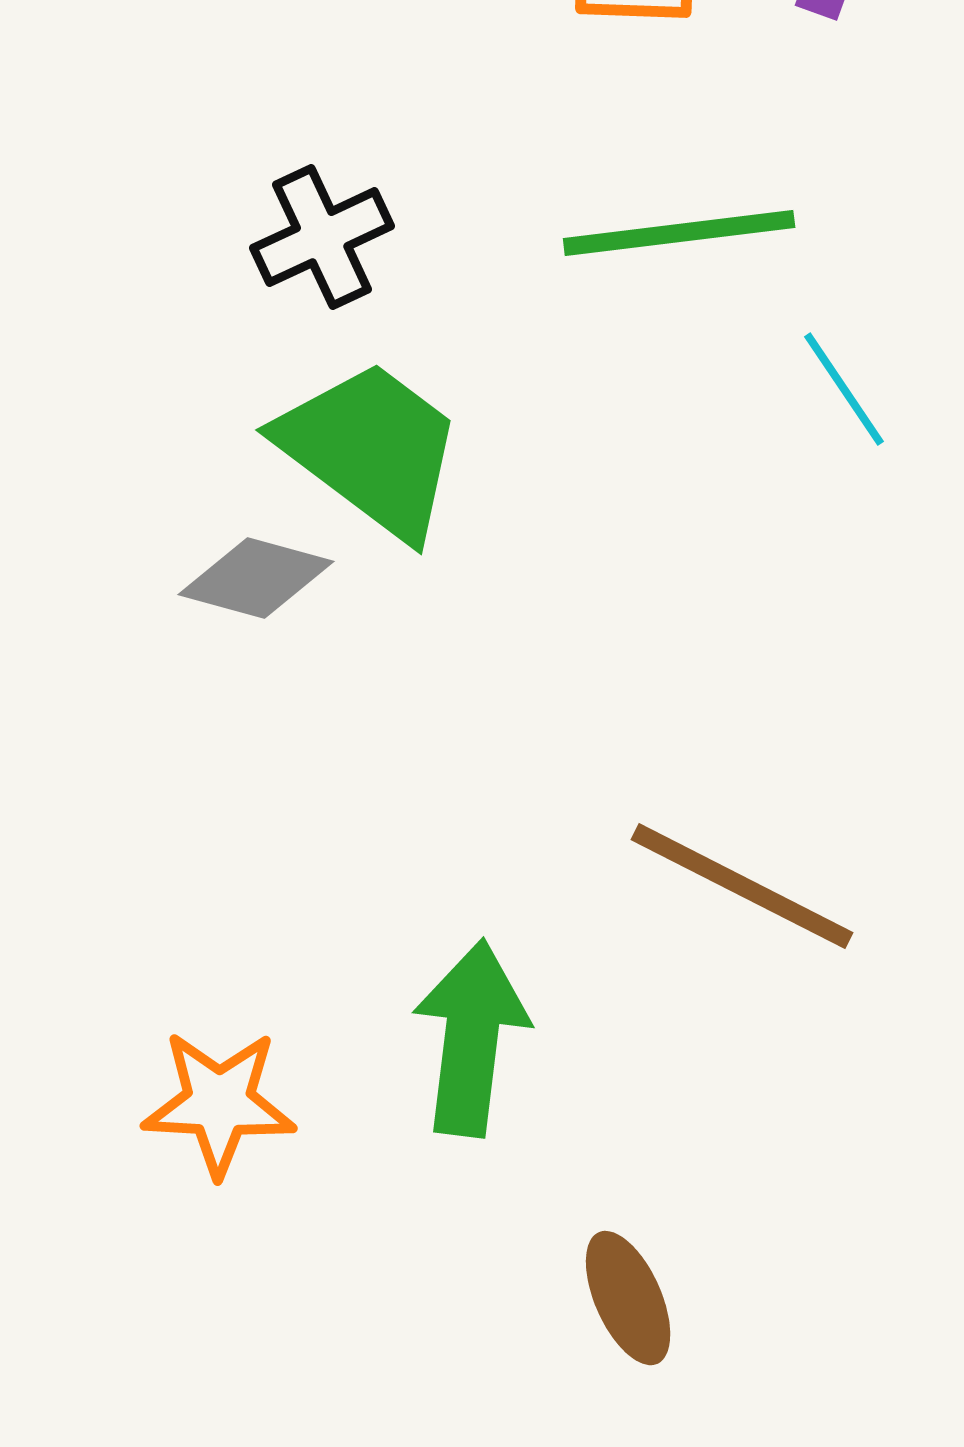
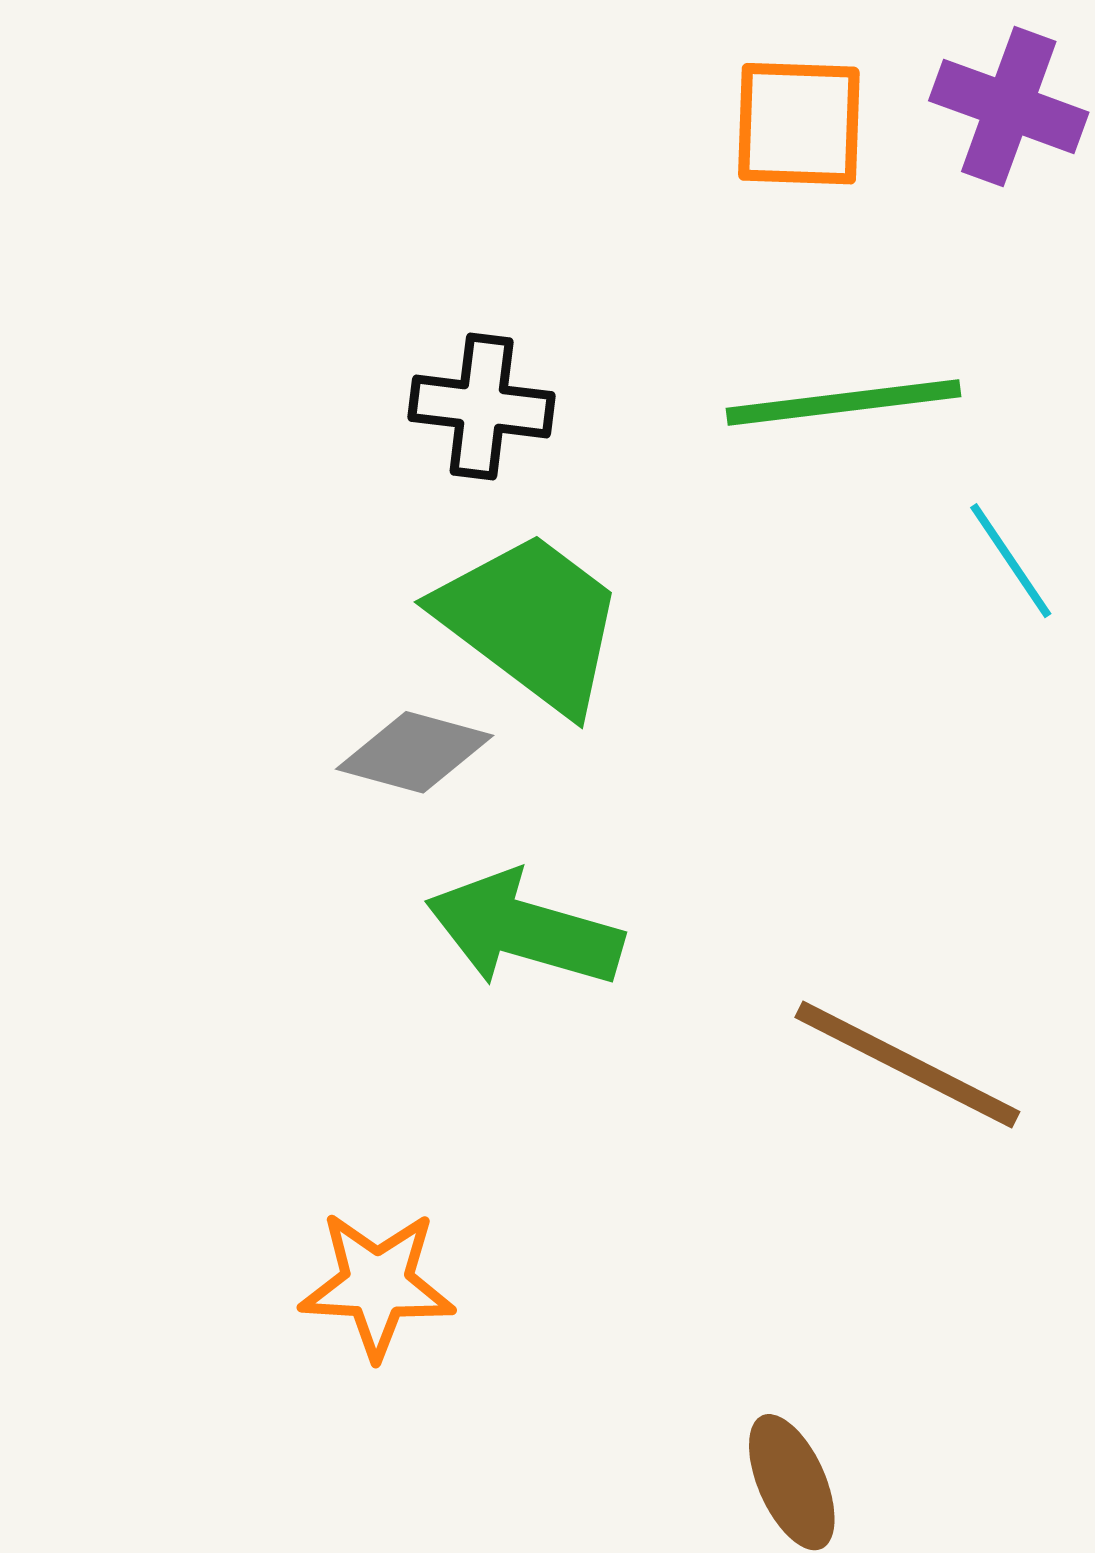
black cross: (322, 237) -> (482, 407), turned 32
green arrow: (471, 1038) -> (524, 930), moved, turned -81

